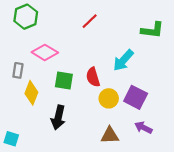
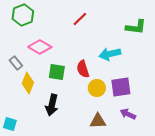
cyan arrow: (123, 60) -> (110, 54), turned 35
gray rectangle: (18, 70) -> (16, 63), turned -48
purple square: (136, 97) -> (121, 87), turned -35

